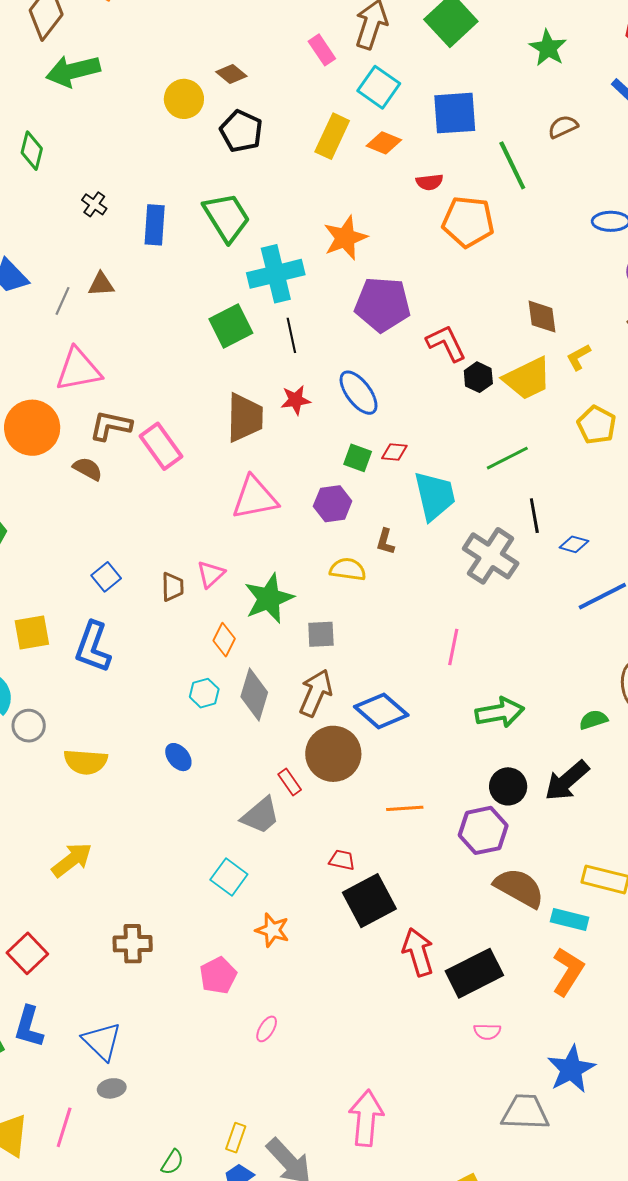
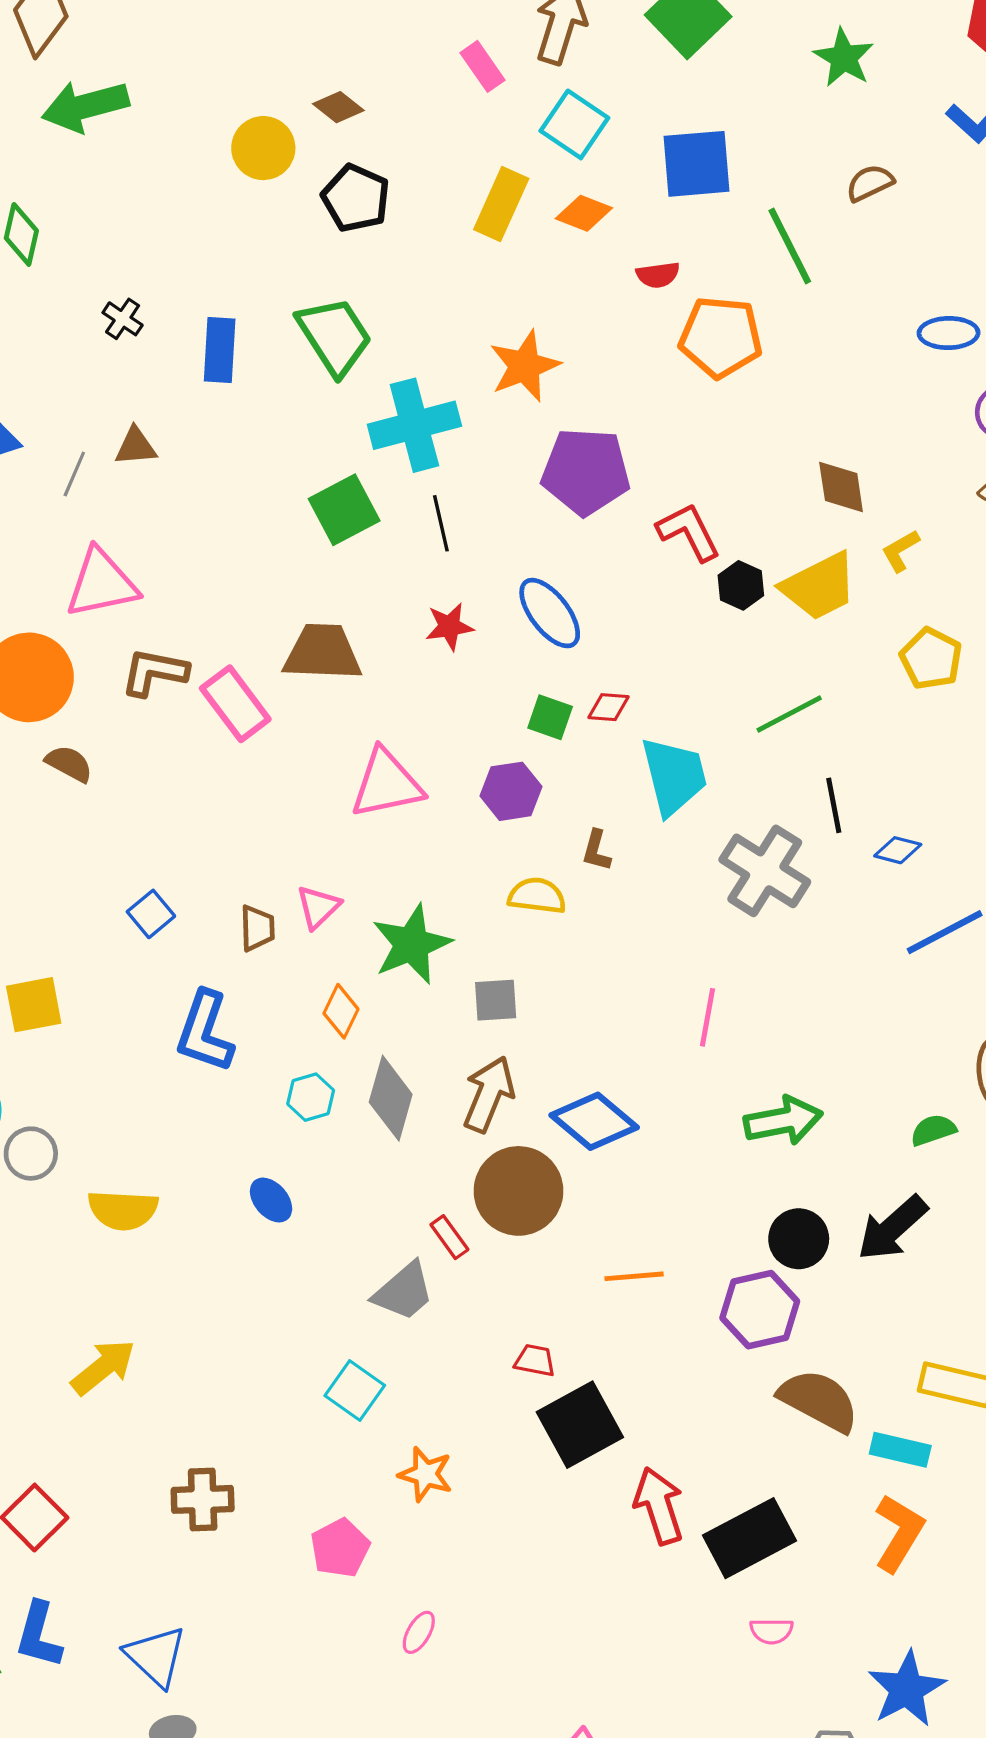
brown trapezoid: (245, 418) -> (322, 652), moved, turned -88
brown semicircle: (88, 469) -> (69, 764), moved
blue L-shape: (93, 647) -> (205, 1032), moved

